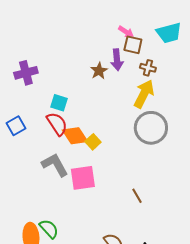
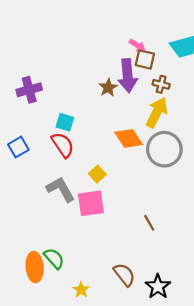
purple arrow: (117, 60) -> (128, 76), size x1.4
orange diamond: (75, 136) -> (129, 138), moved
yellow square: (93, 142) -> (97, 174), moved

